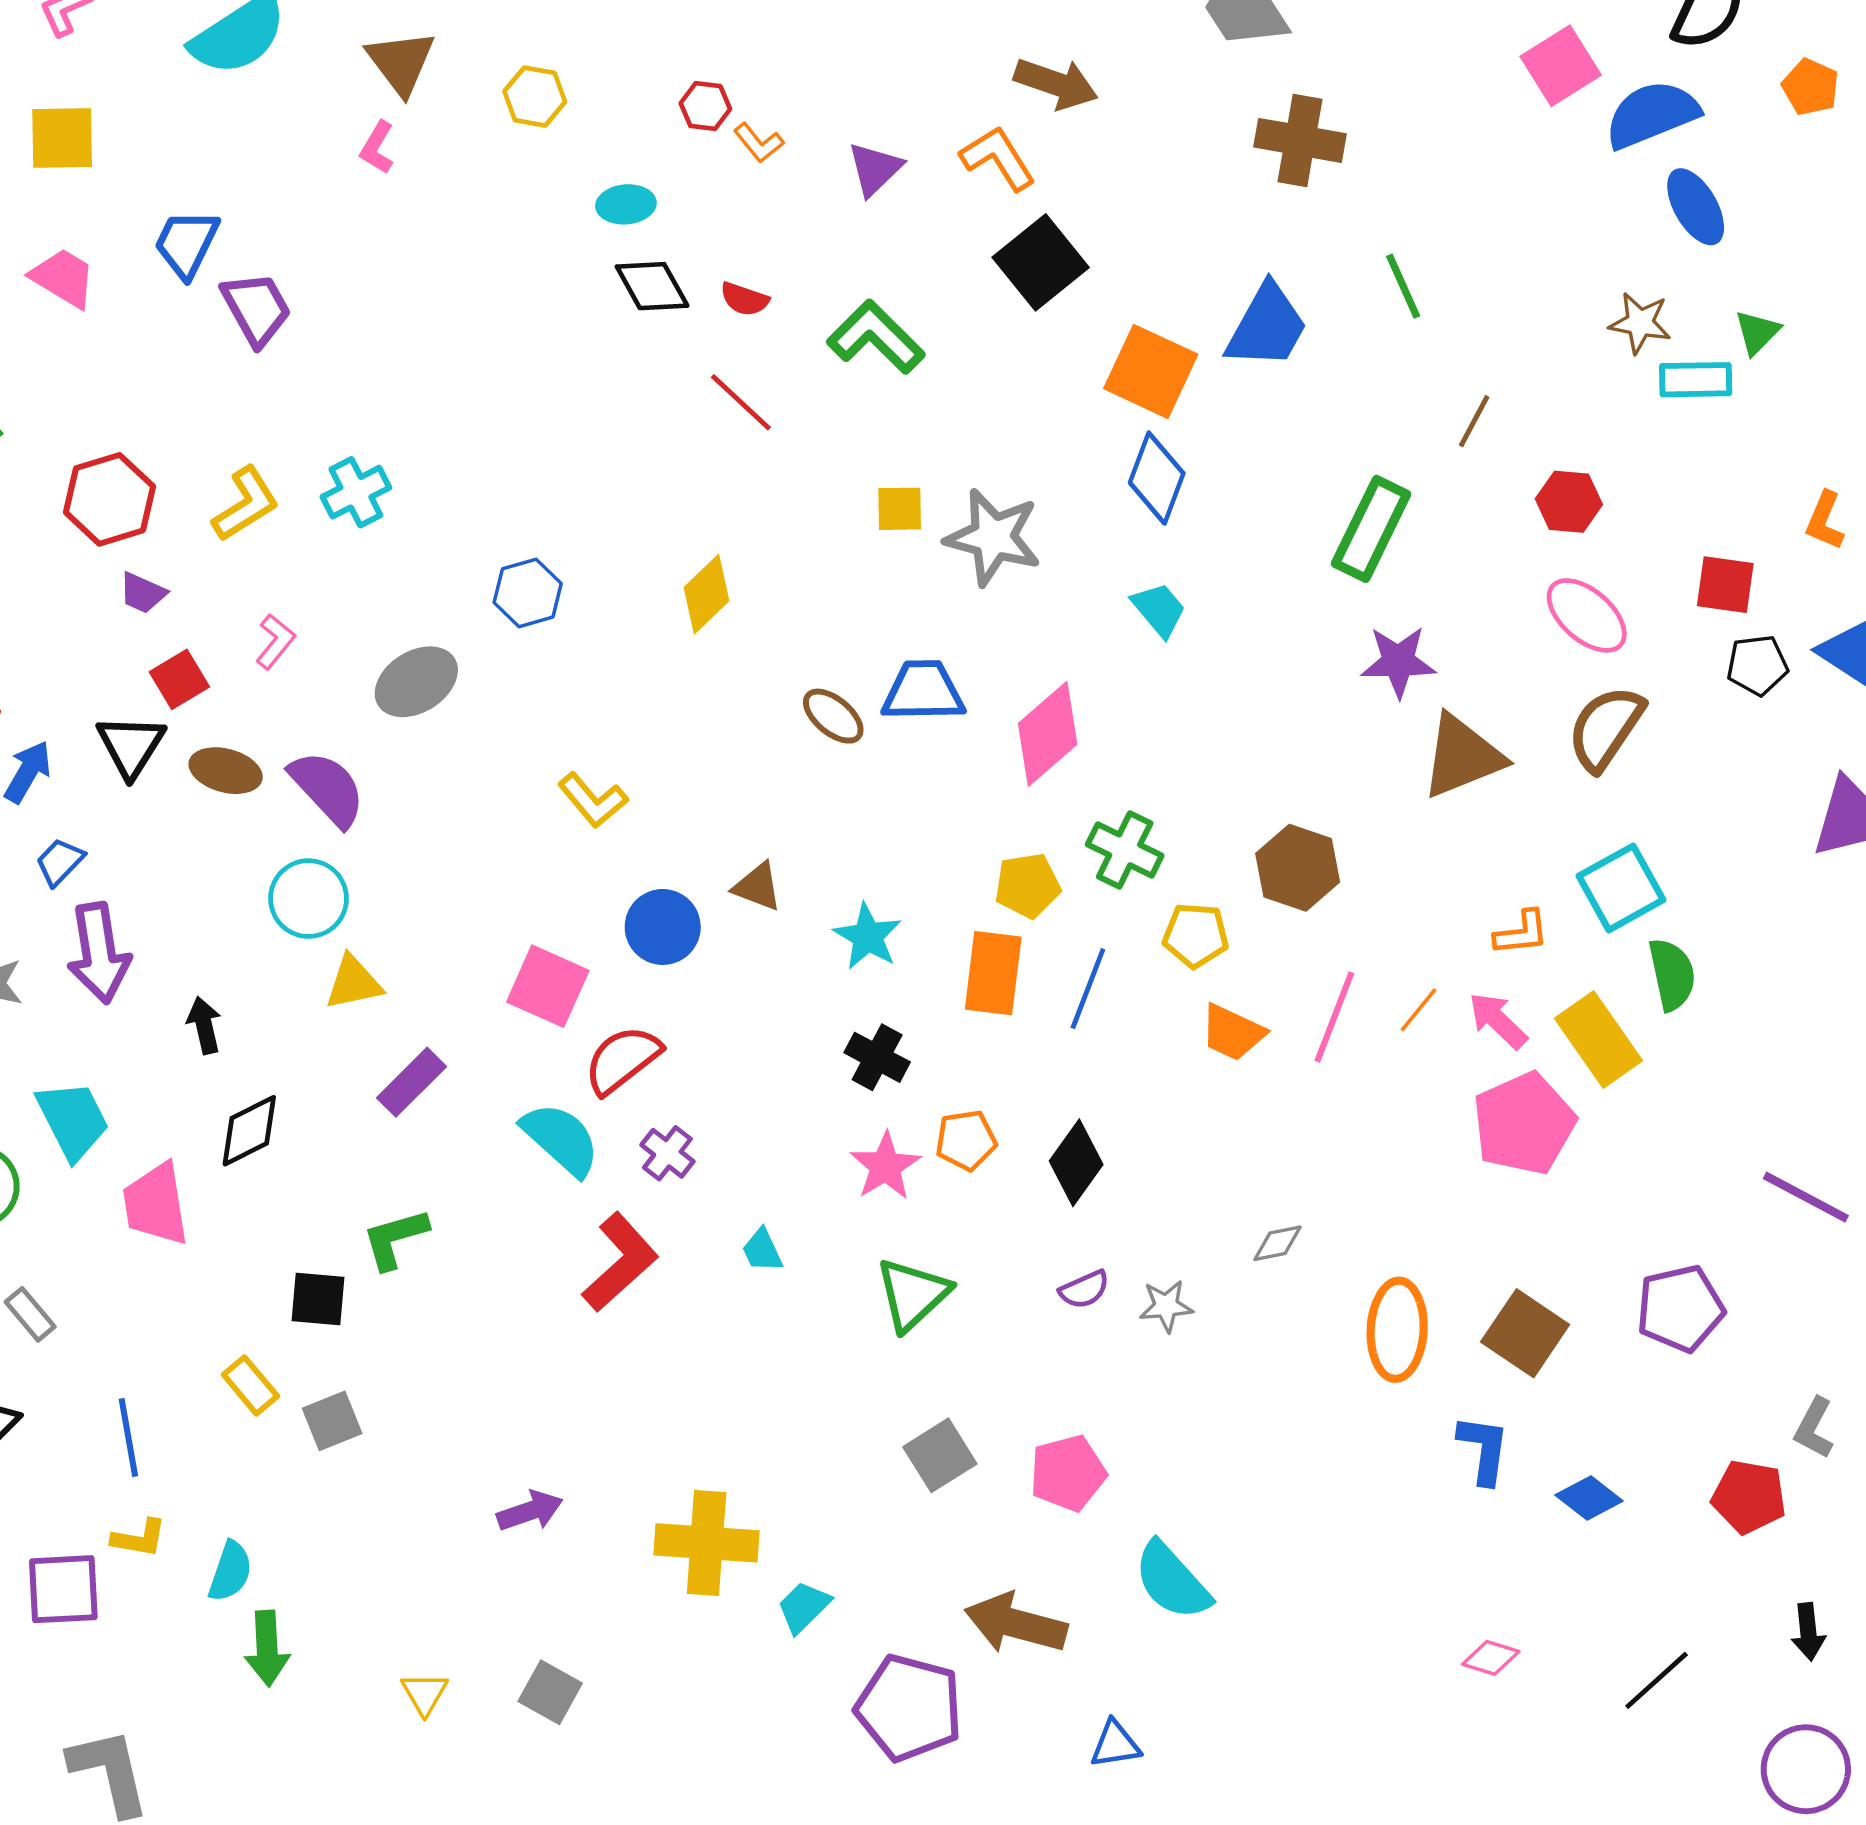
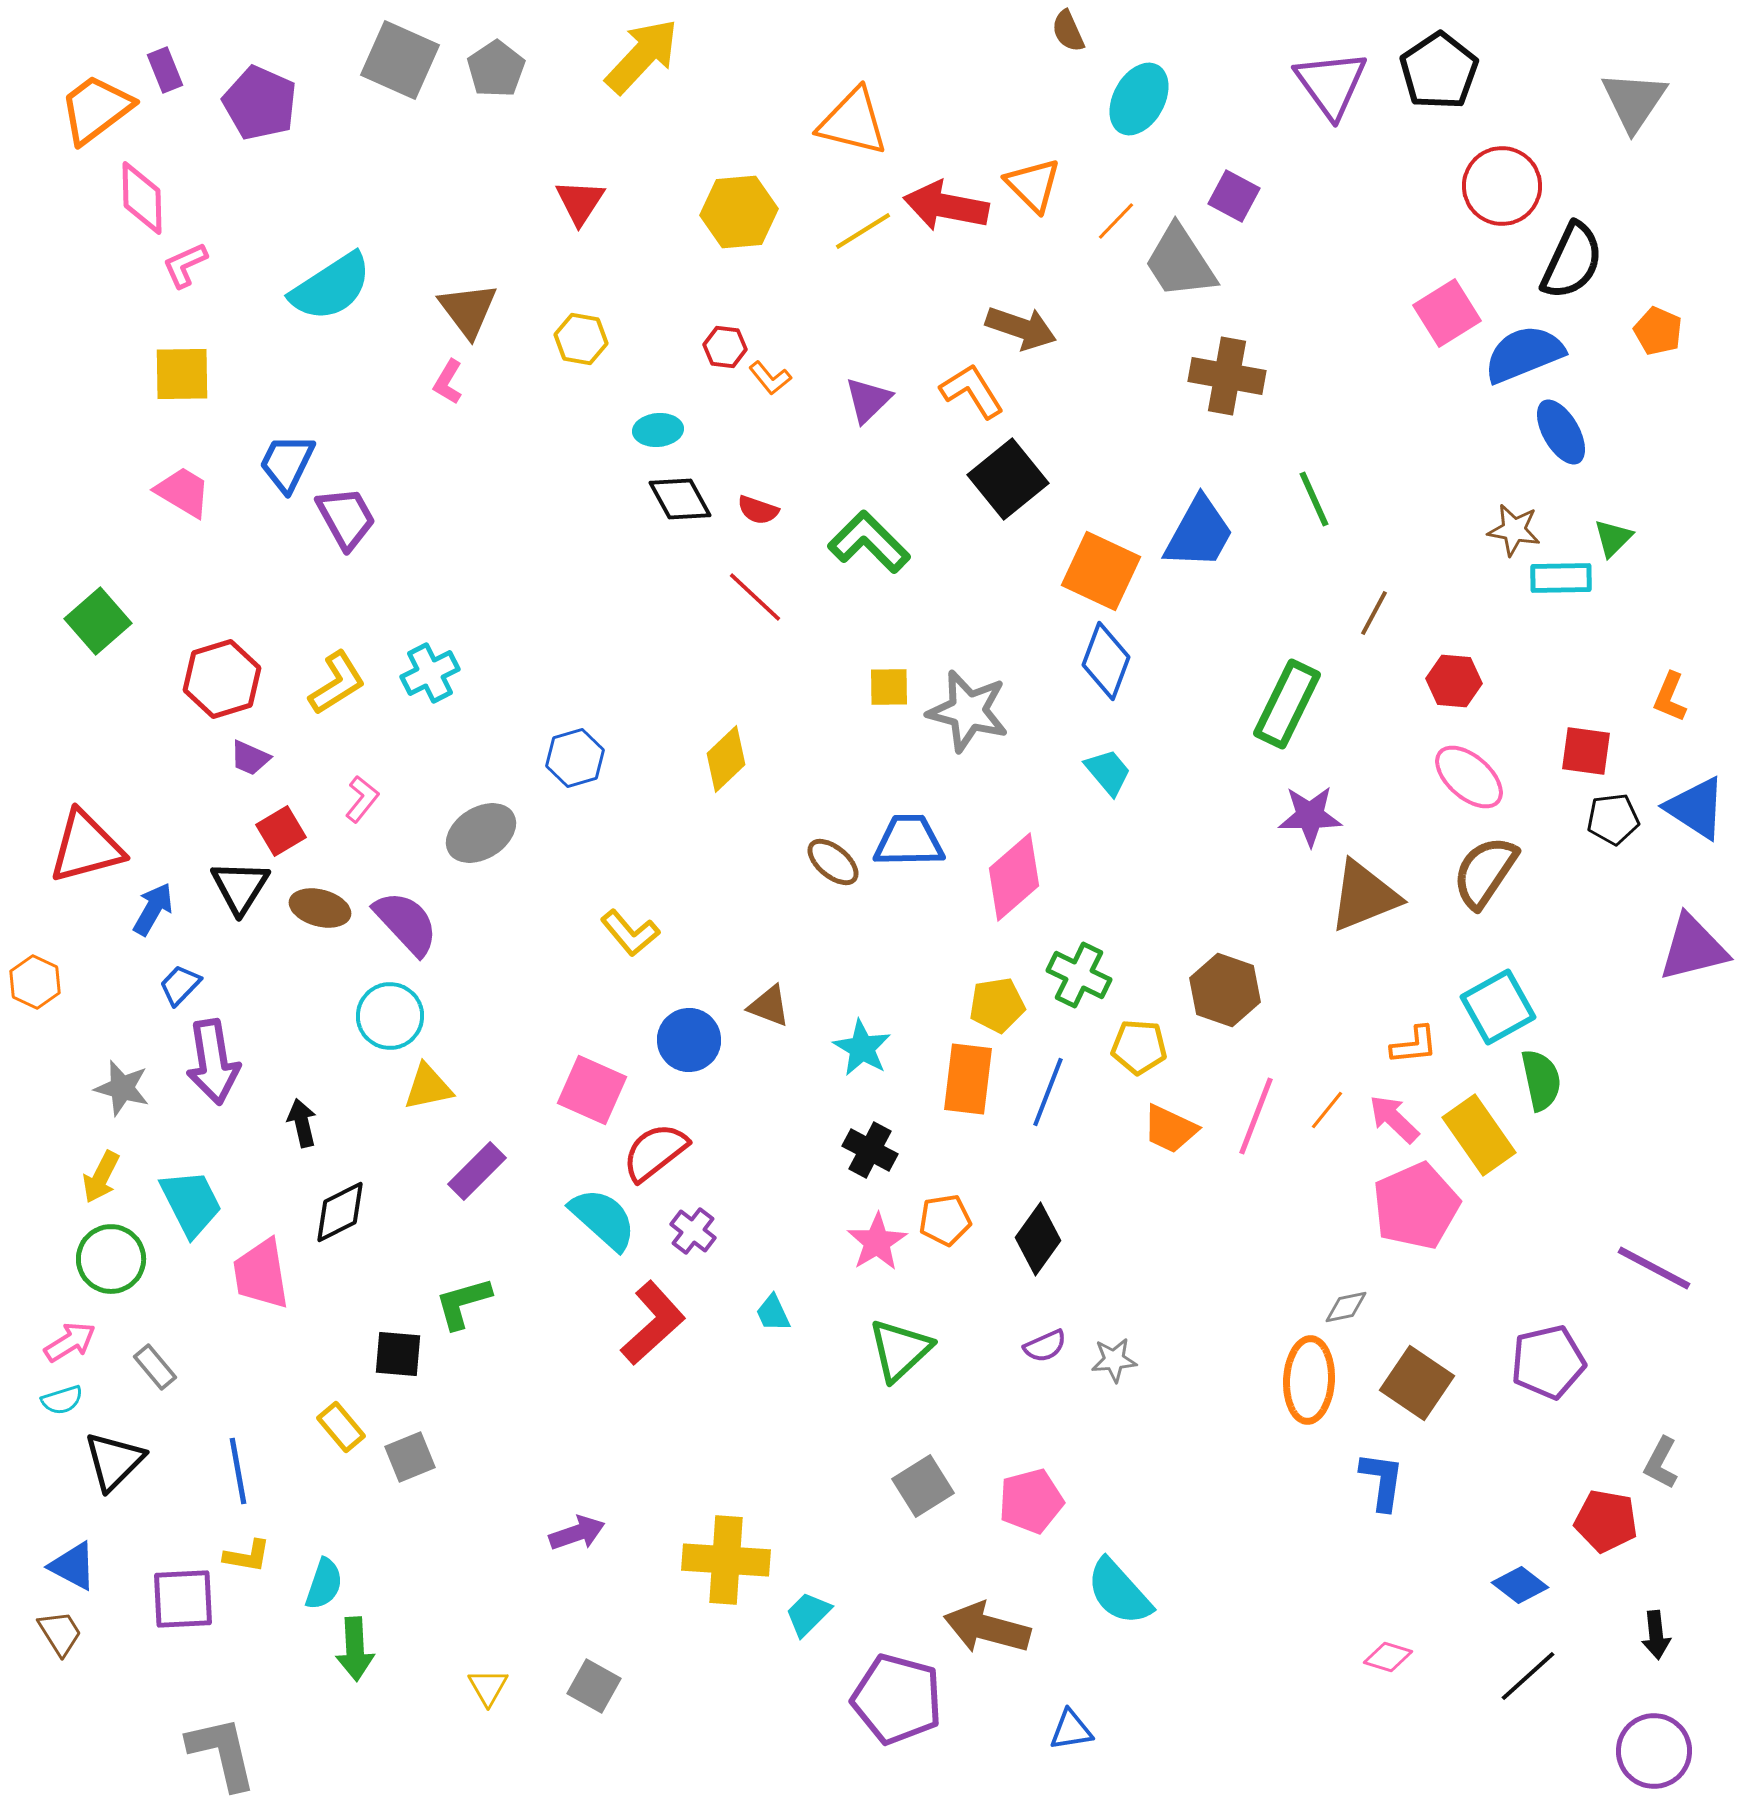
gray diamond: (1277, 1243) -> (1346, 1307), moved
blue diamond: (1589, 1498) -> (1520, 1585), moved

